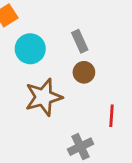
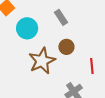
brown circle: (84, 72) -> (66, 47), moved

